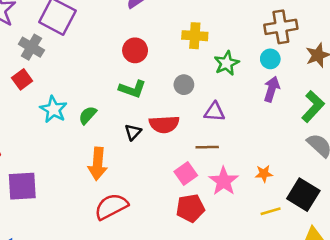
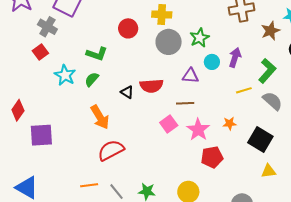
yellow cross: (195, 36) -> (162, 15), moved
cyan circle: (270, 59) -> (212, 62), moved
gray circle: (184, 85) -> (169, 42), moved, size x1.6
green L-shape: (132, 89) -> (97, 54), moved
black triangle: (133, 132) -> (127, 92), turned -40
orange arrow: (98, 164) -> (100, 117), turned -35
red pentagon: (190, 208) -> (212, 157), moved
yellow line: (271, 211) -> (244, 90), moved

